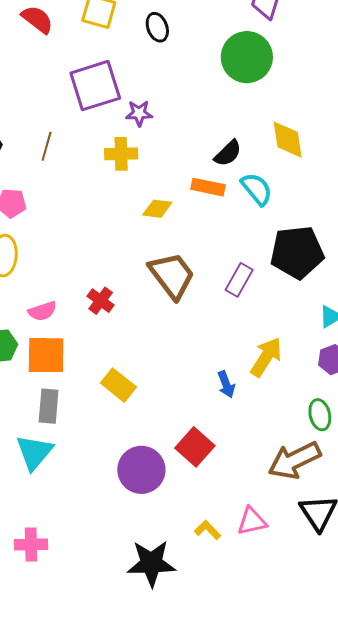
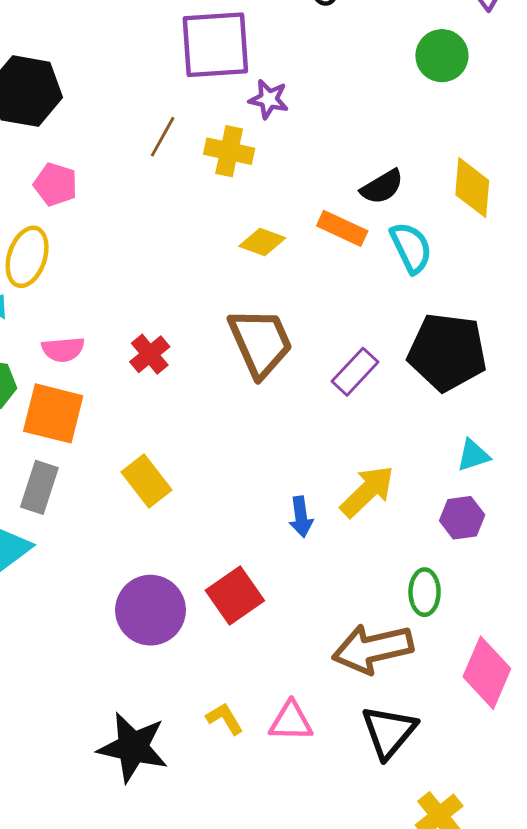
green circle: (247, 57) -> (442, 56), size x0.7
brown line: (47, 146) -> (163, 137), moved

